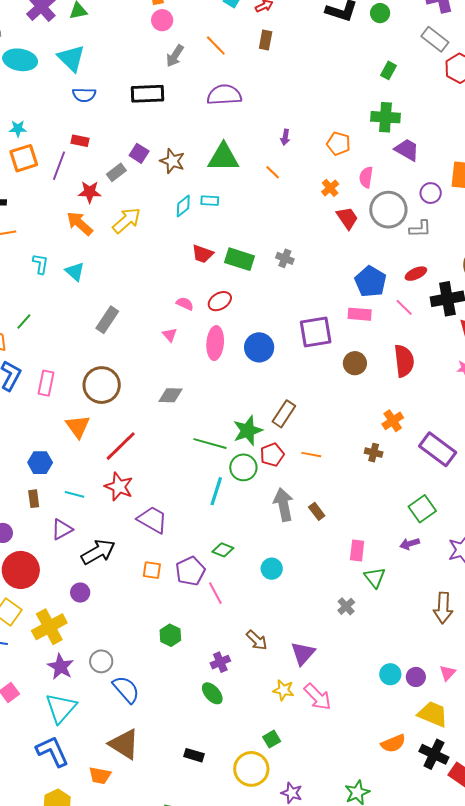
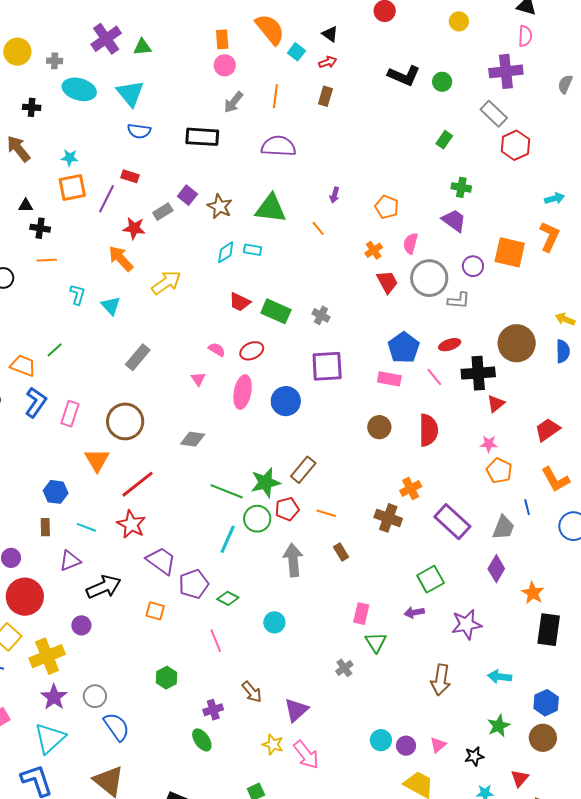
orange line: (216, 45) -> (275, 96), turned 45
green cross: (385, 117) -> (461, 187), moved, size x0.7
yellow arrow: (127, 220) -> (166, 283), moved
purple square: (316, 332) -> (327, 366), moved
brown cross: (374, 453) -> (388, 518), size x1.5
brown rectangle: (317, 511) -> (341, 552), moved
purple pentagon: (190, 571) -> (194, 584), moved

